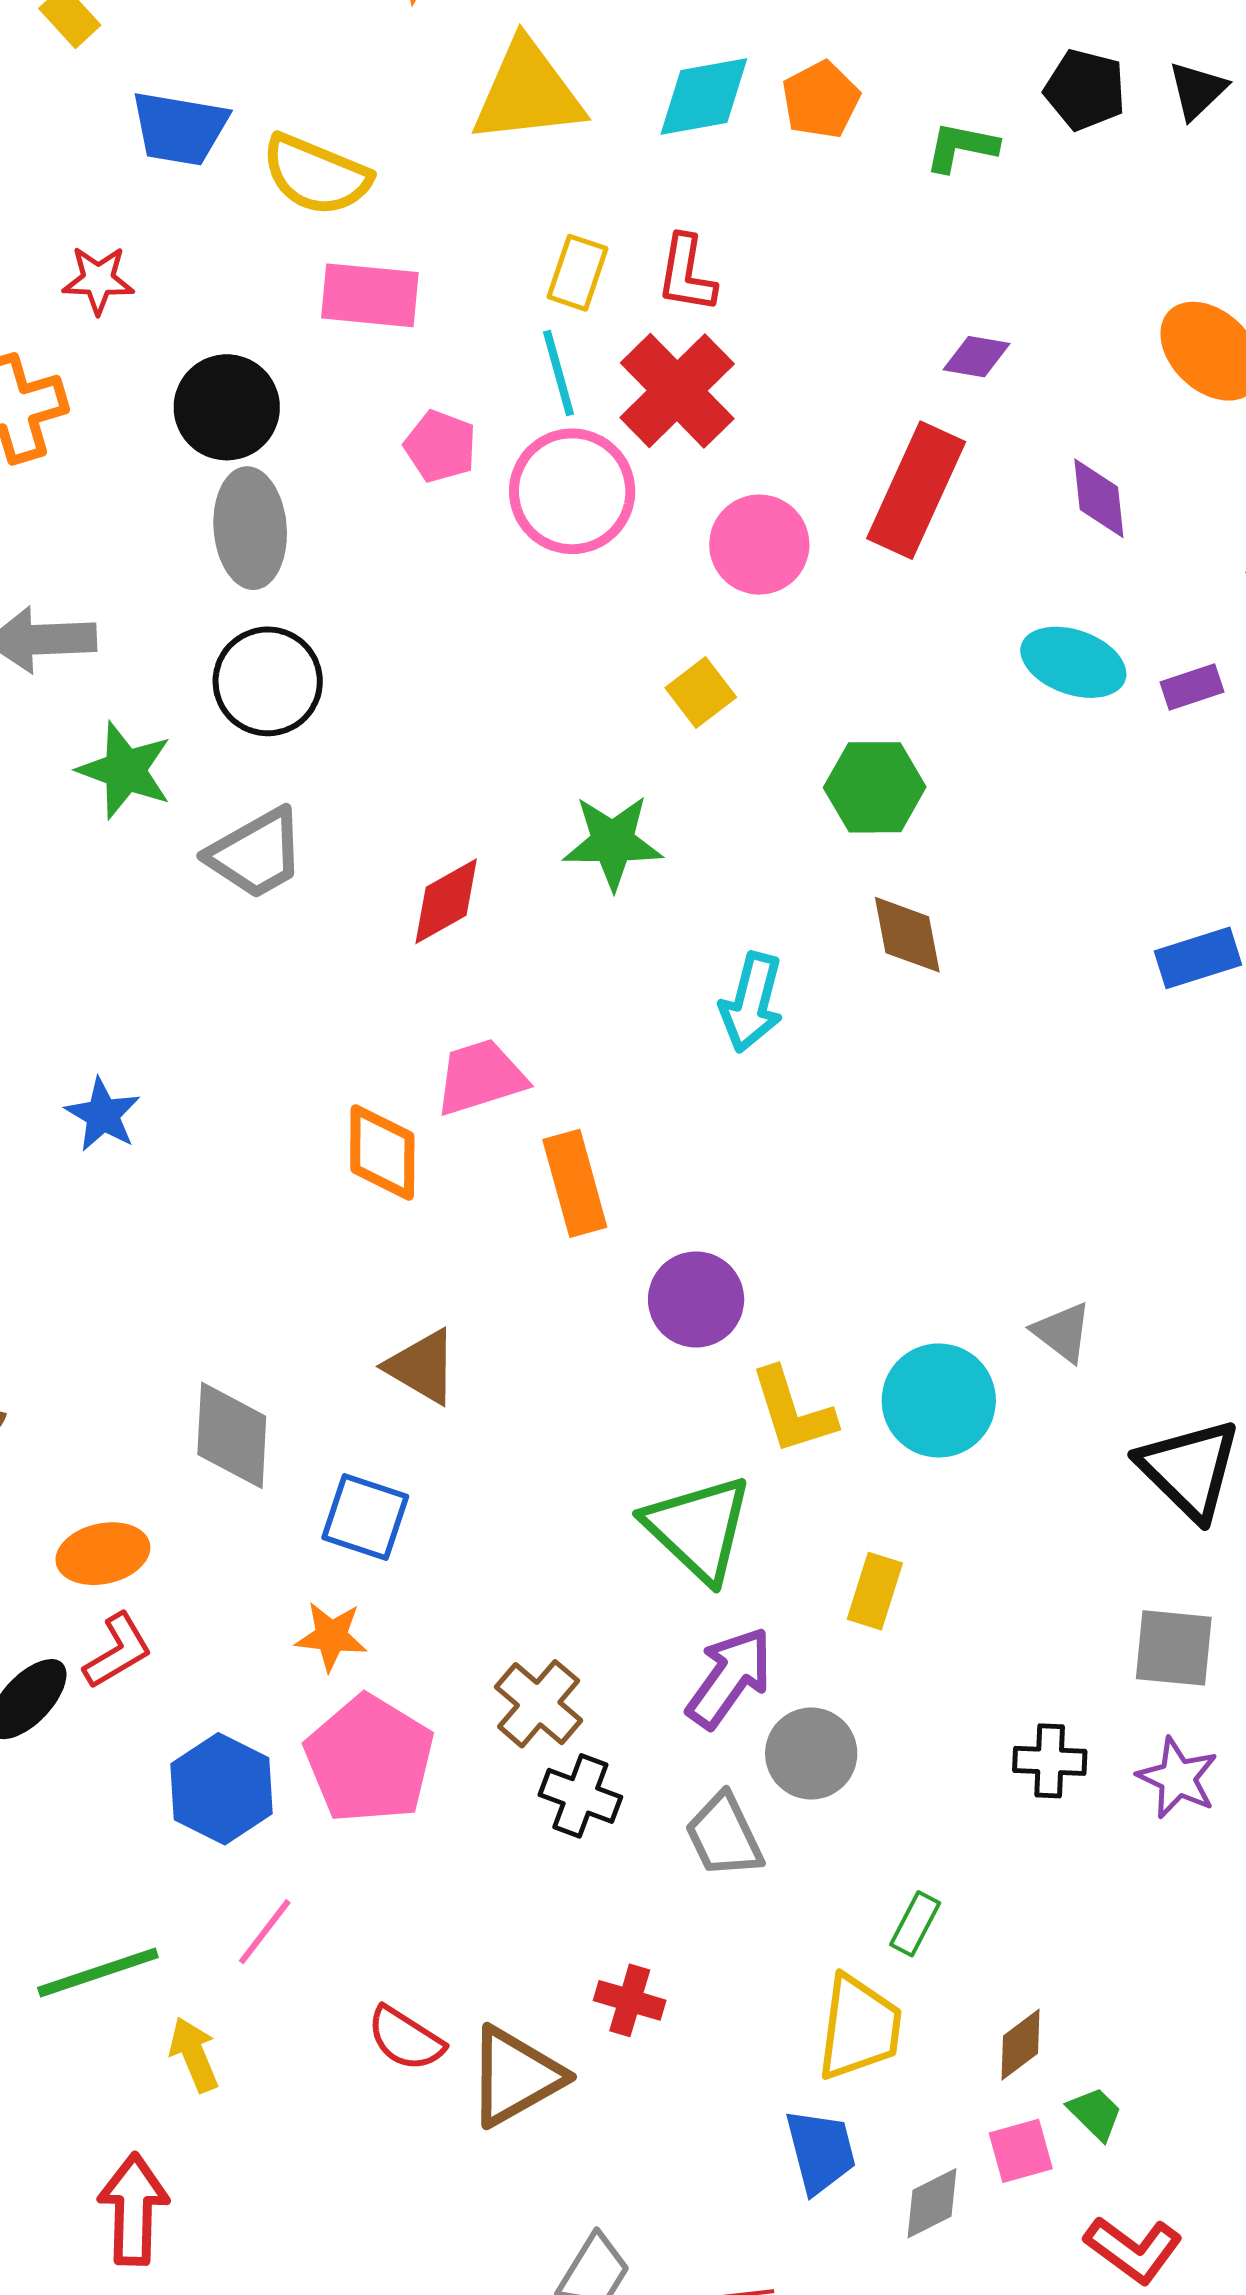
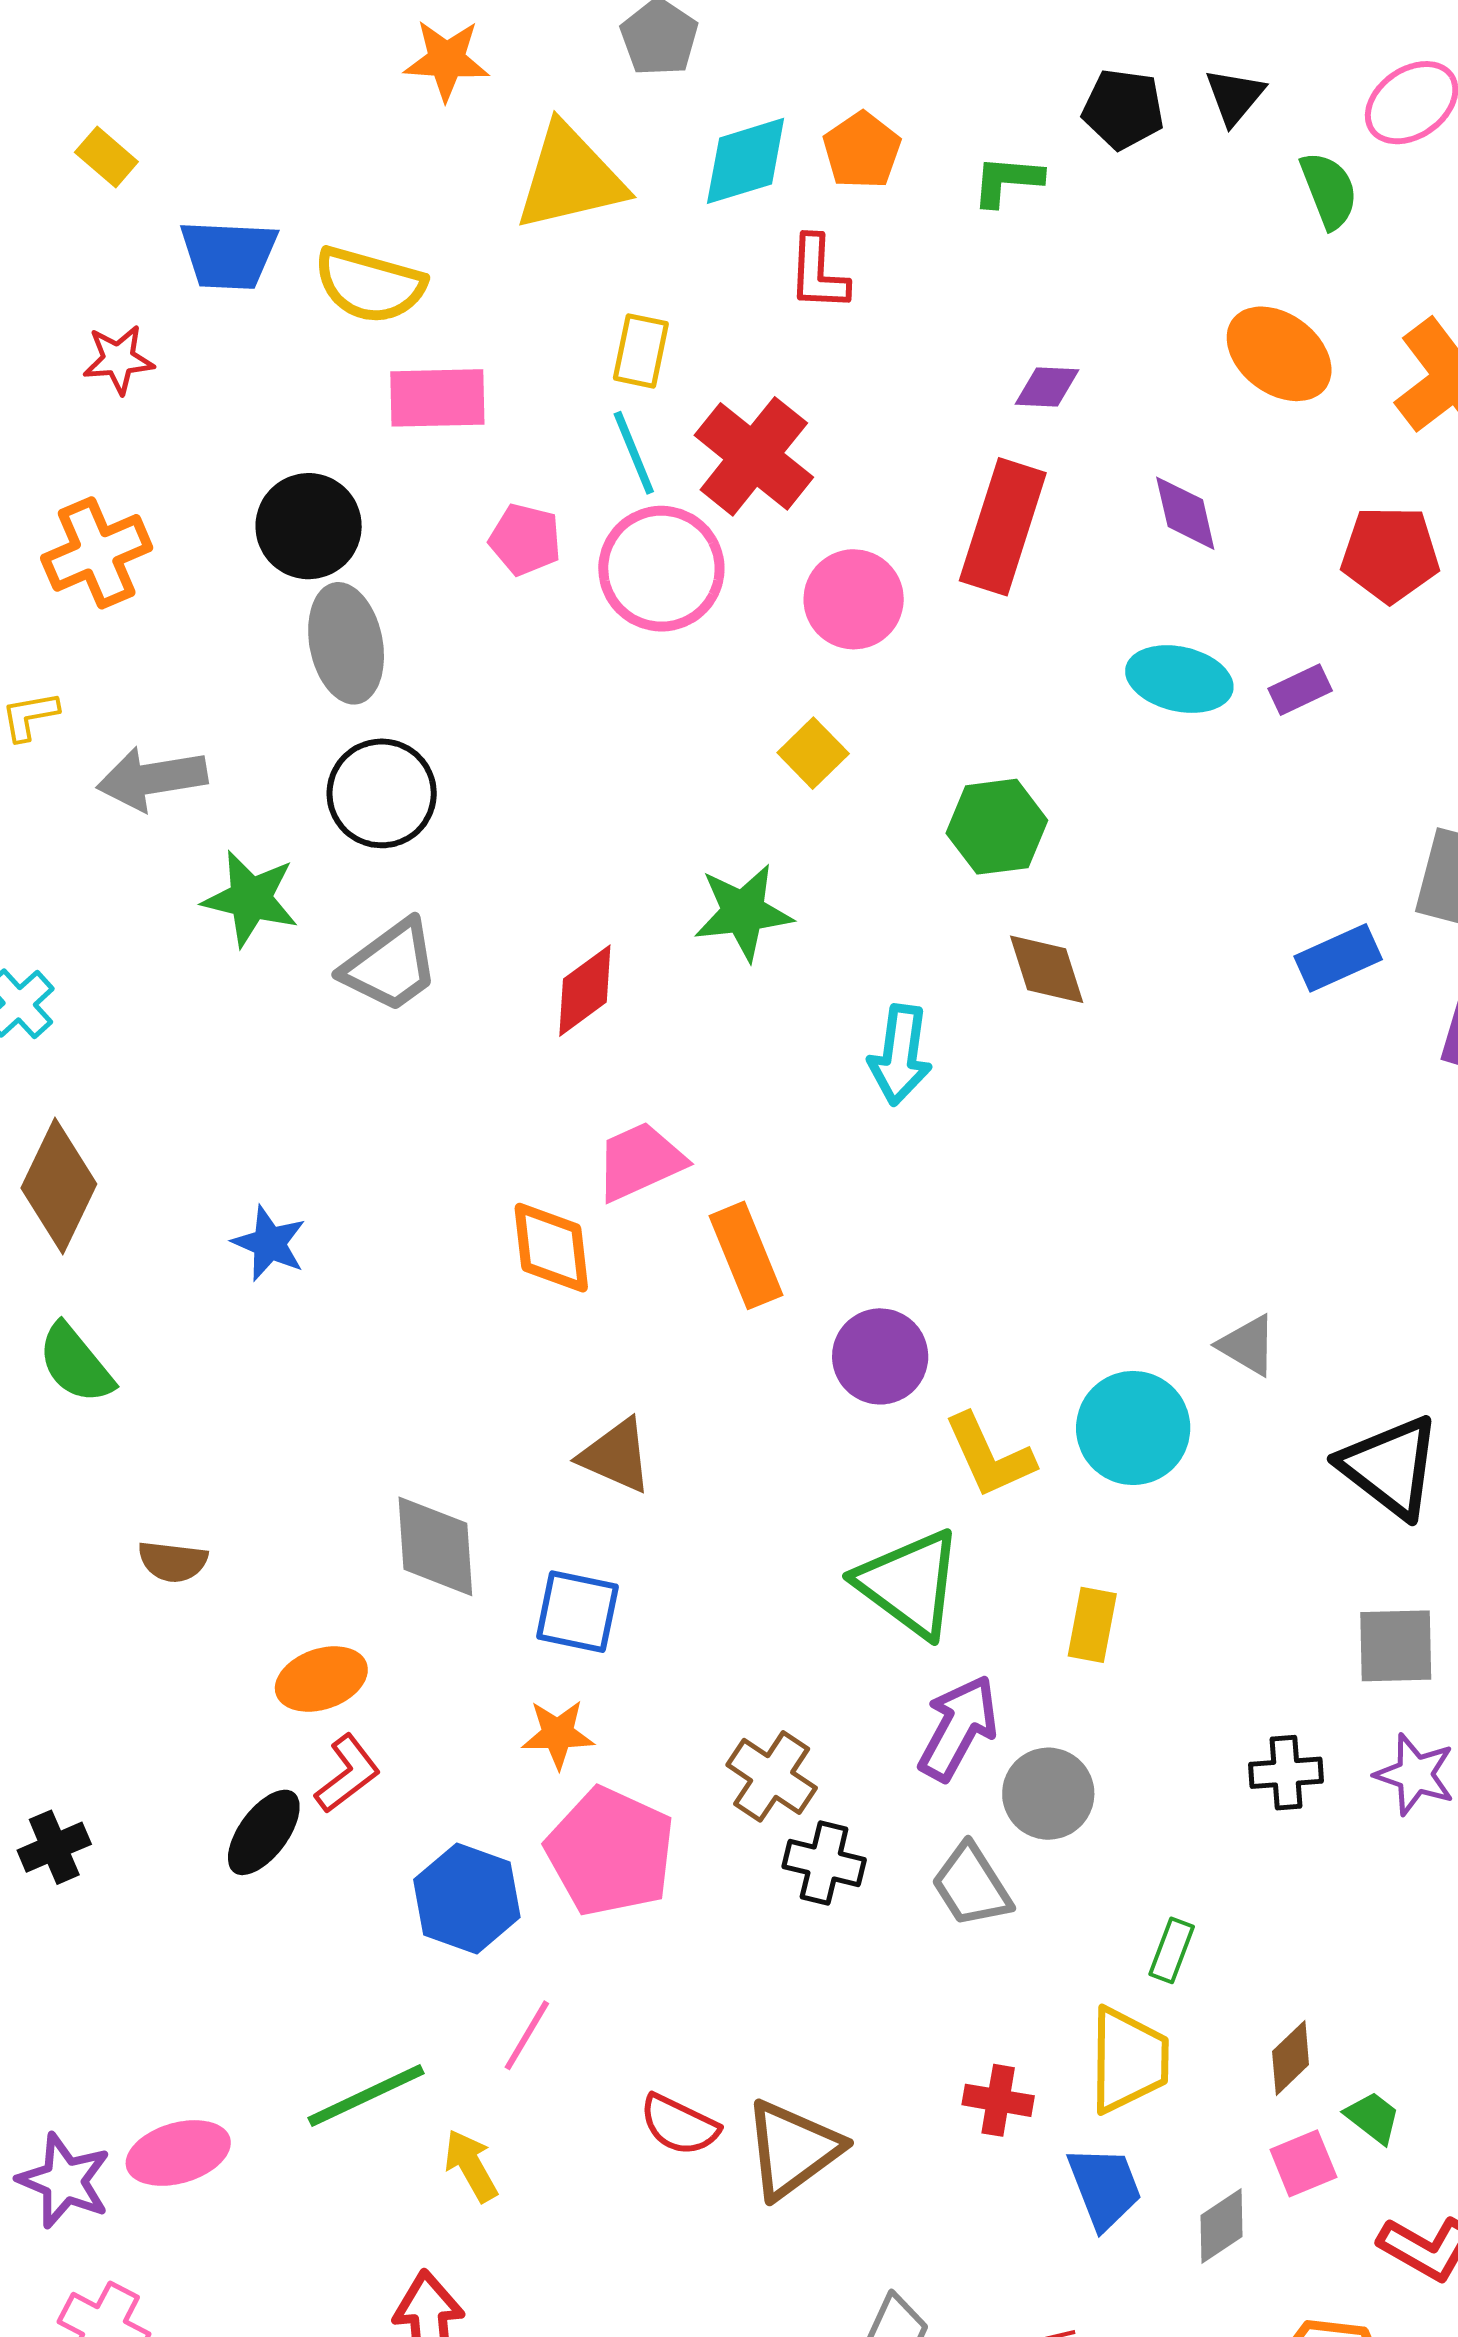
red L-shape: (687, 274) -> (818, 273), moved
red star: (98, 280) -> (118, 359), moved
red cross: (630, 2000) -> (998, 2100), moved

